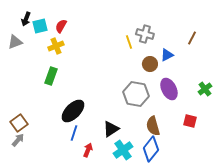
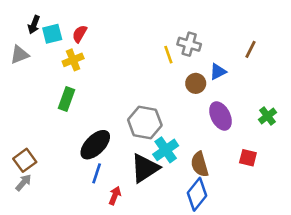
gray hexagon: (136, 94) -> (145, 123), moved
black triangle: (111, 129) -> (145, 168), size x1.4
cyan cross: (123, 150) -> (166, 150), moved

